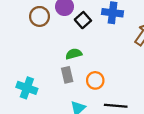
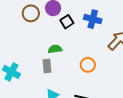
orange circle: (95, 80) -> (88, 65), moved

